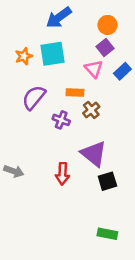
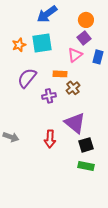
pink triangle: (94, 69) -> (75, 55), turned 35
blue rectangle: (122, 71) -> (98, 57), turned -32
purple cross: (61, 120) -> (49, 96), turned -32
green rectangle: (107, 234) -> (86, 166), moved

